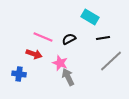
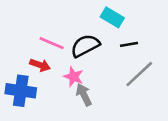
black semicircle: (69, 39) -> (85, 46), size x1.6
blue cross: (19, 74) -> (21, 91), size x1.6

